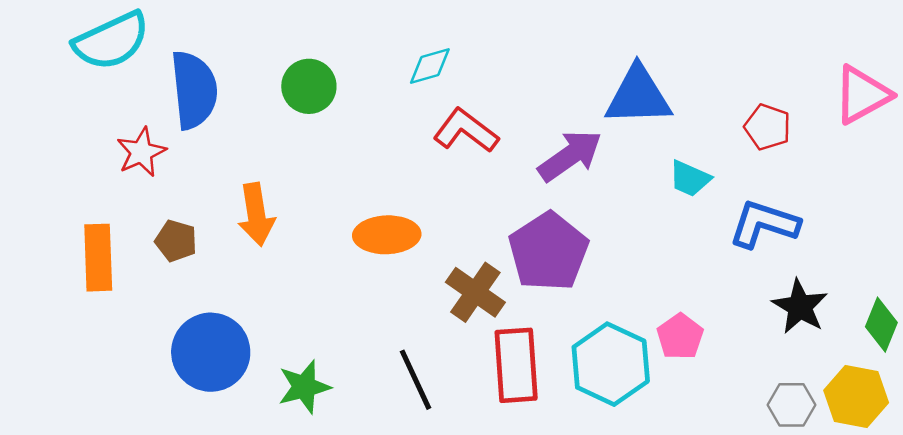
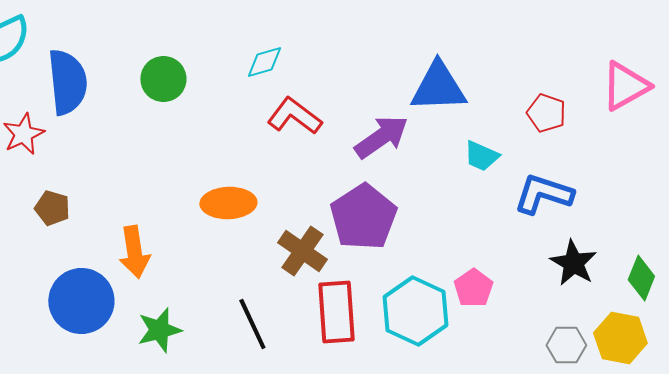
orange arrow: (256, 214) -> (134, 252), moved

